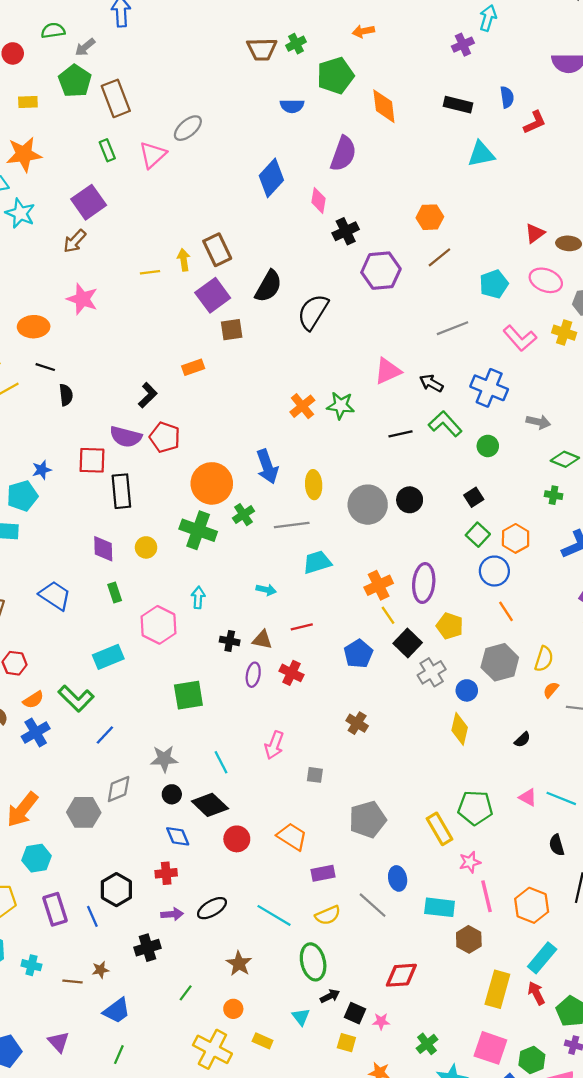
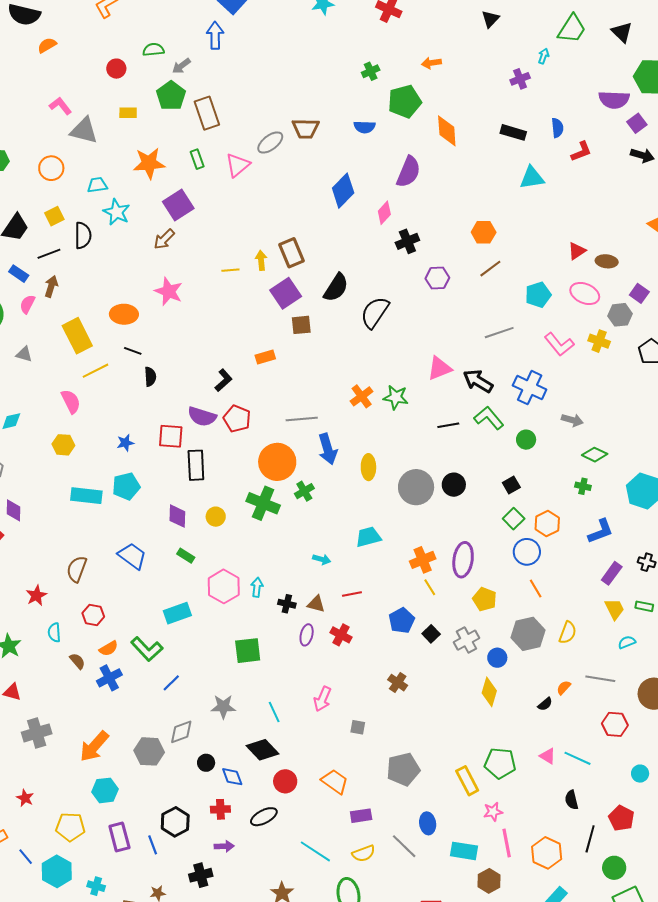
cyan arrow: (488, 18) -> (544, 56), size x0.7
brown trapezoid: (262, 49) -> (306, 128), moved
orange star: (24, 154) -> (149, 163), moved
pink diamond: (318, 200) -> (384, 213), turned 30
purple hexagon: (381, 271) -> (437, 278), size x0.7
black arrow: (431, 383) -> (478, 381), size x1.4
cyan pentagon: (22, 496) -> (126, 486), moved
gray line: (292, 525) -> (302, 419), moved
green rectangle: (115, 592) -> (186, 556), turned -42
cyan arrow: (198, 597) -> (257, 587), moved
black square: (408, 643) -> (431, 634), moved, size x0.7
orange semicircle: (551, 690) -> (564, 688), moved
black circle: (172, 794) -> (206, 763), moved
black ellipse: (212, 908) -> (264, 817), moved

